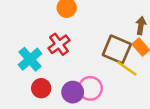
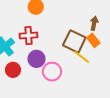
red cross: (59, 44) -> (29, 35), turned 30
purple circle: (73, 92) -> (36, 59), moved

